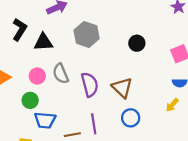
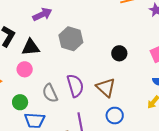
black circle: (137, 43) -> (119, 53), moved
gray semicircle: (61, 74) -> (50, 93), moved
pink circle: (37, 76) -> (25, 69), moved

